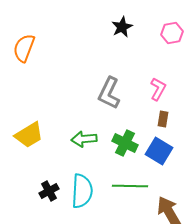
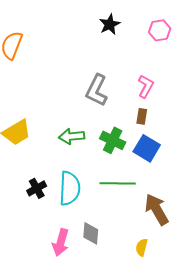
brown rectangle: (163, 119) -> (142, 116), moved

